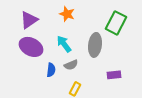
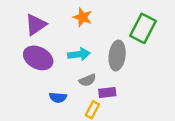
cyan arrow: (64, 44) -> (79, 54), turned 120
blue semicircle: (51, 70) -> (58, 97), moved, turned 88
purple rectangle: (114, 75) -> (107, 92), moved

